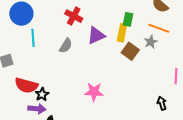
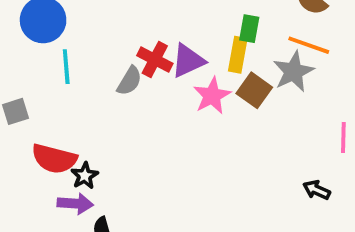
red cross: (74, 16) -> (155, 60), moved
gray star: (151, 42) -> (293, 72), size x1.5
pink star: (94, 92) -> (212, 96), moved, turned -30
black arrow: (162, 103) -> (317, 190), turned -48

